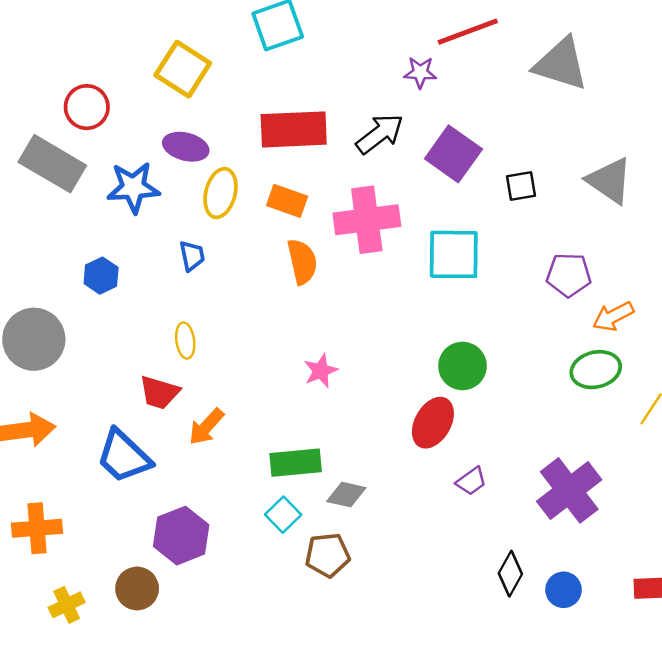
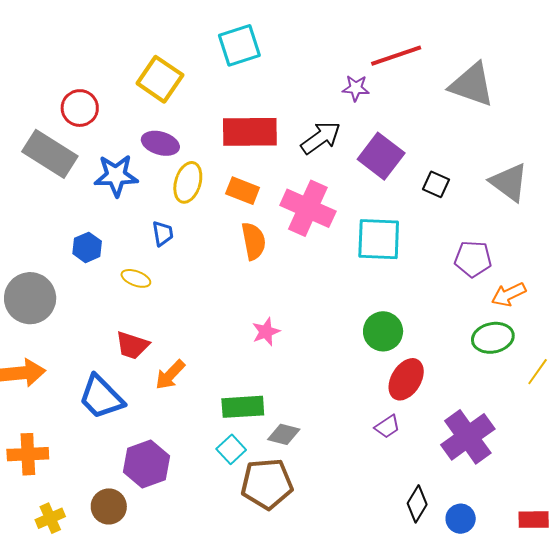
black square: (521, 186) -> (436, 184), turned 32
pink cross: (367, 220) -> (308, 208), turned 30
yellow ellipse: (185, 341) -> (136, 278), moved, turned -64
red ellipse: (433, 423) -> (406, 379), moved
brown pentagon: (328, 555) -> (267, 484), size x1.4

